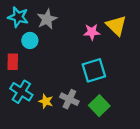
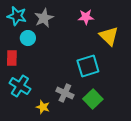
yellow triangle: (116, 26) -> (109, 36), moved
pink star: (92, 32) -> (86, 17), moved
yellow star: (46, 101) -> (43, 107), moved

